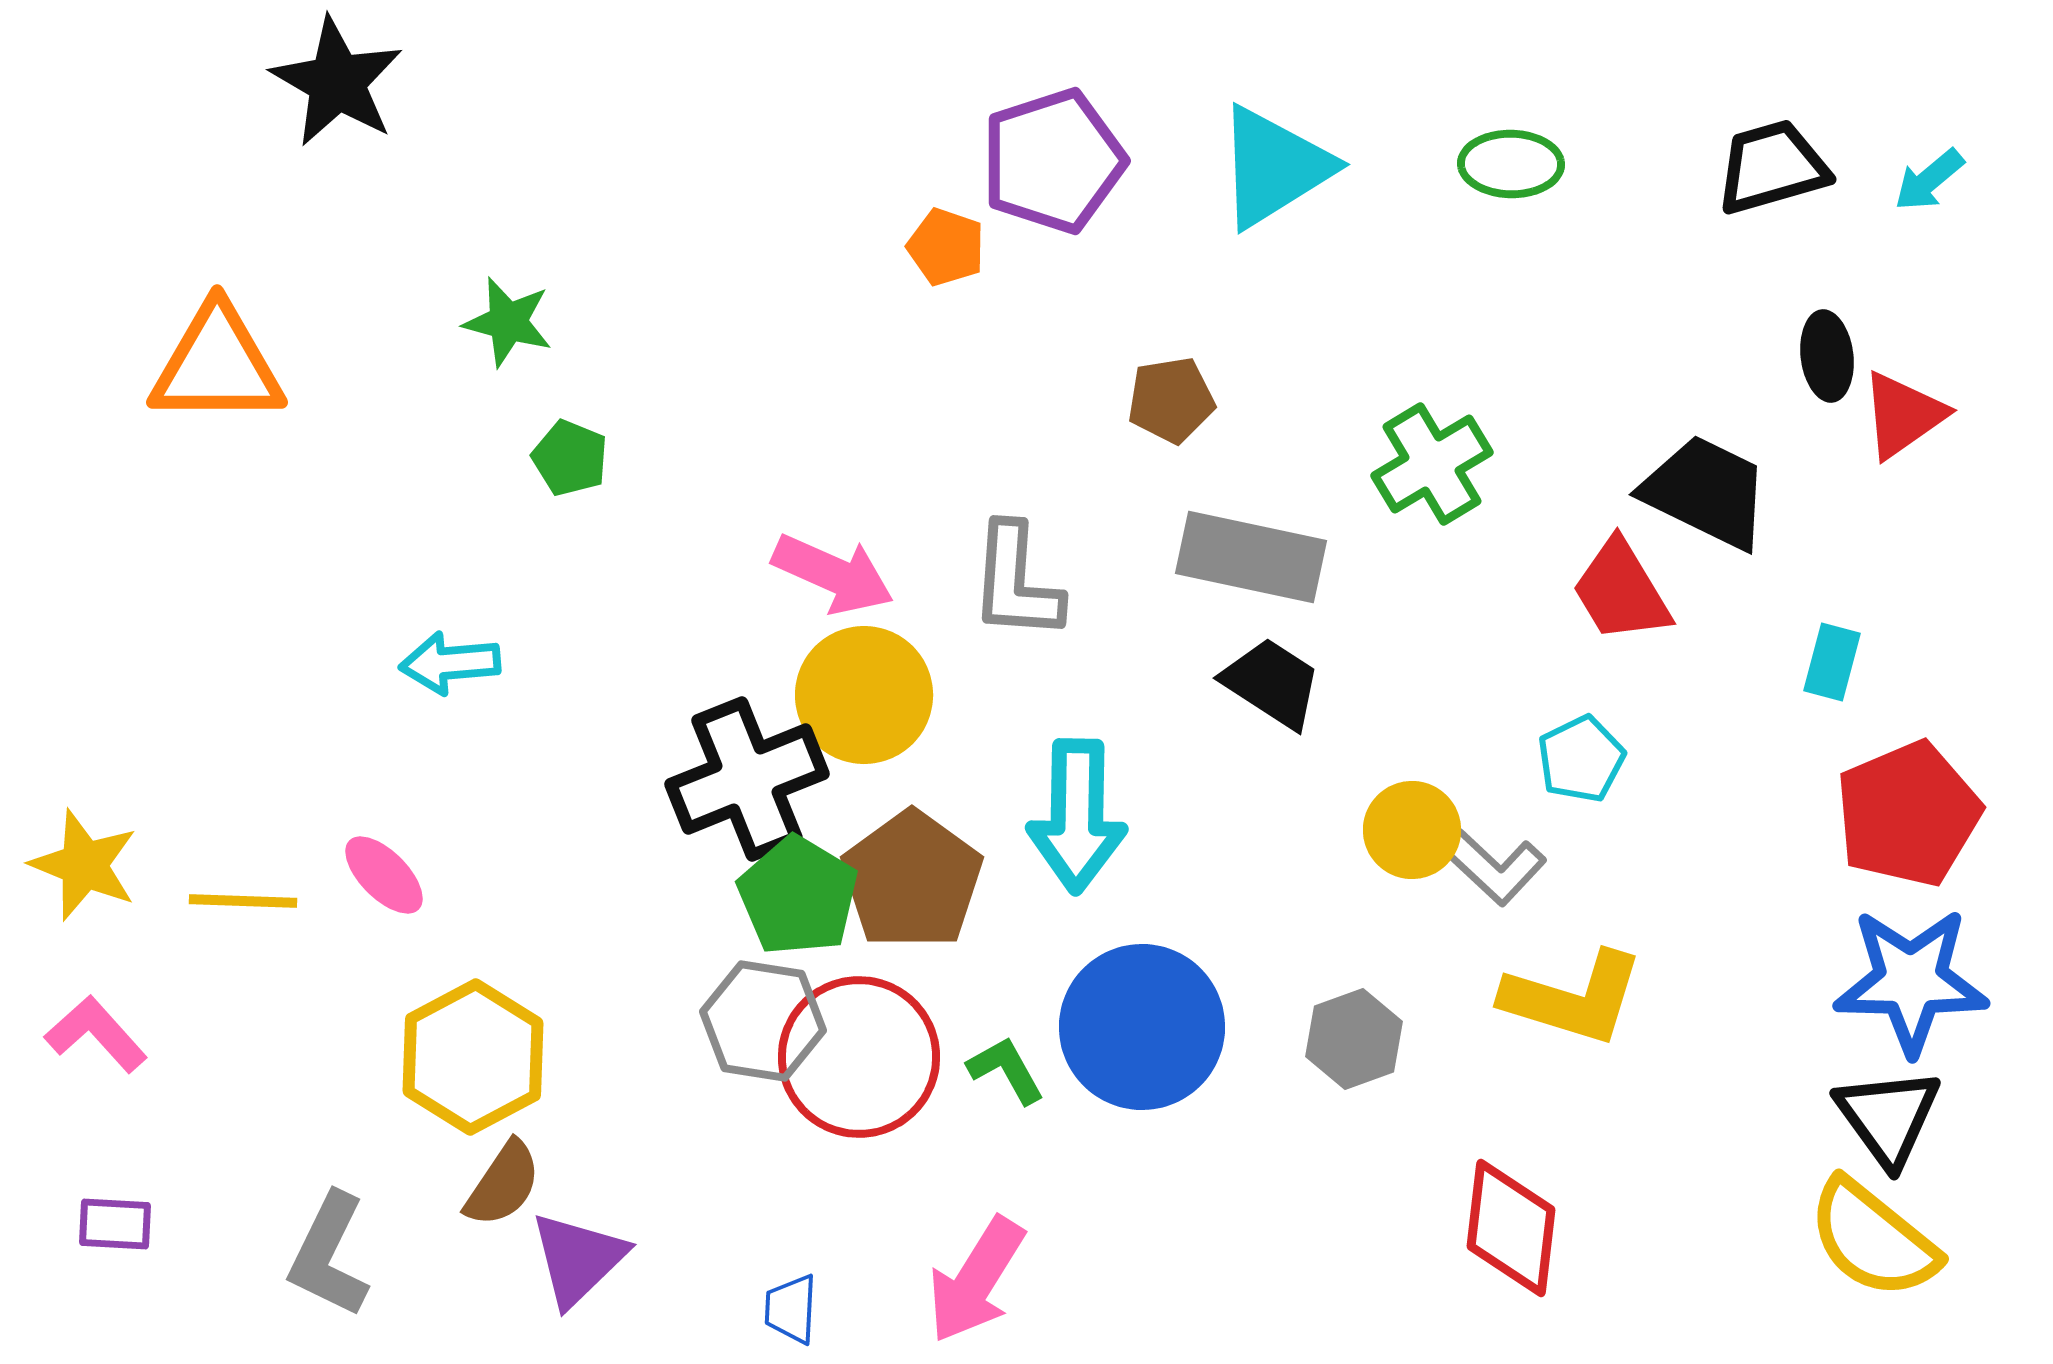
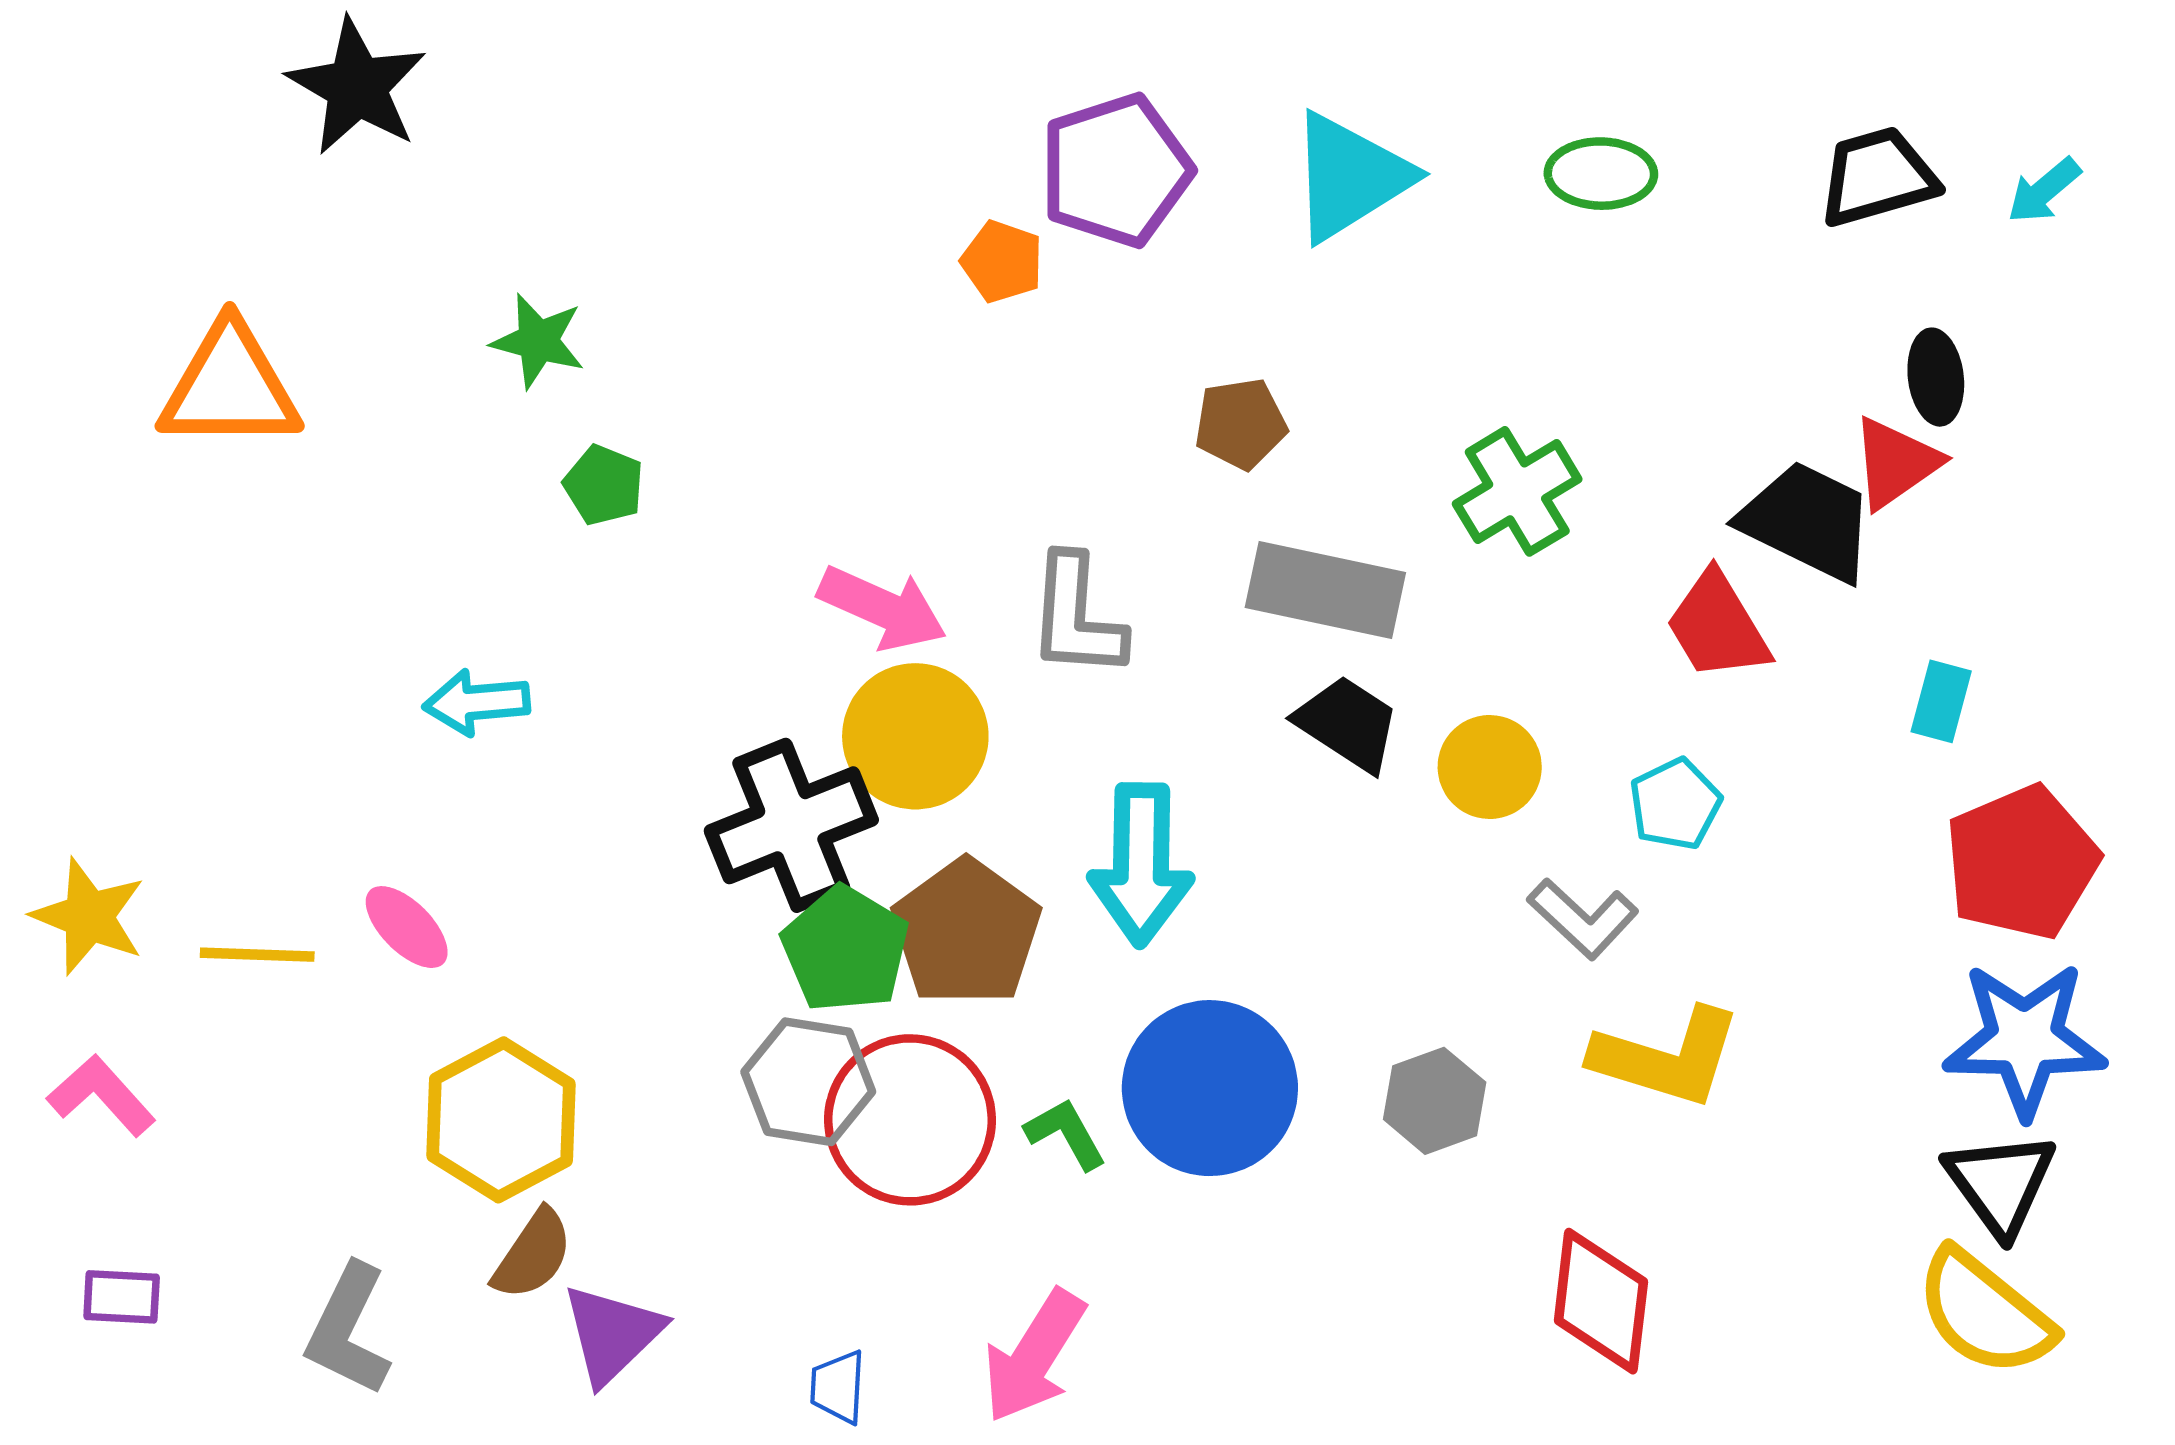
red triangle: (1903, 415) -> (1896, 463), moved
yellow circle: (1412, 830) -> (1490, 767), moved

